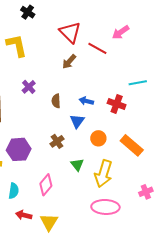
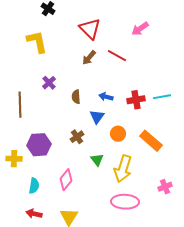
red line: (97, 48) -> (117, 56), moved
cyan line: (138, 83) -> (162, 97), moved
red cross: (117, 104) -> (136, 100), turned -30
red arrow: (24, 215) -> (34, 214), moved

